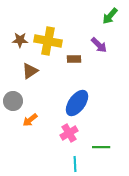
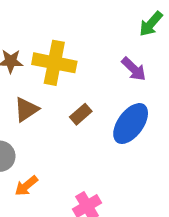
brown rectangle: (74, 59) -> (81, 114), moved, turned -40
blue ellipse: (77, 103) -> (131, 124), moved

